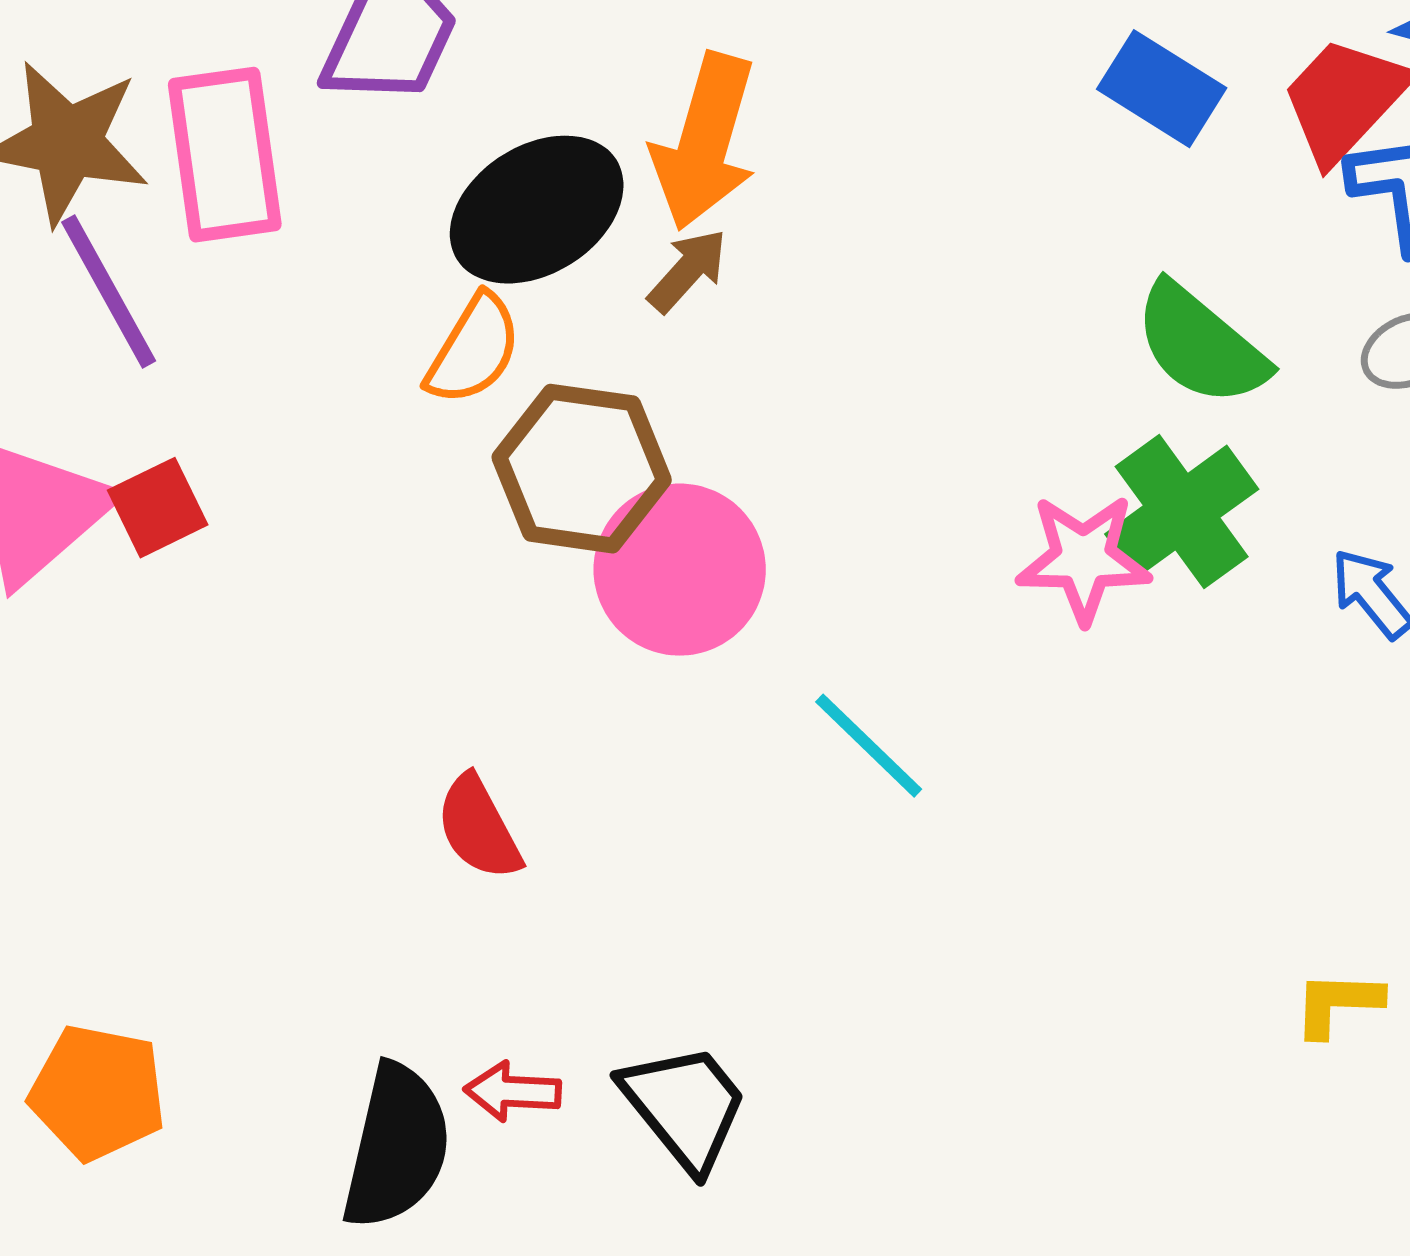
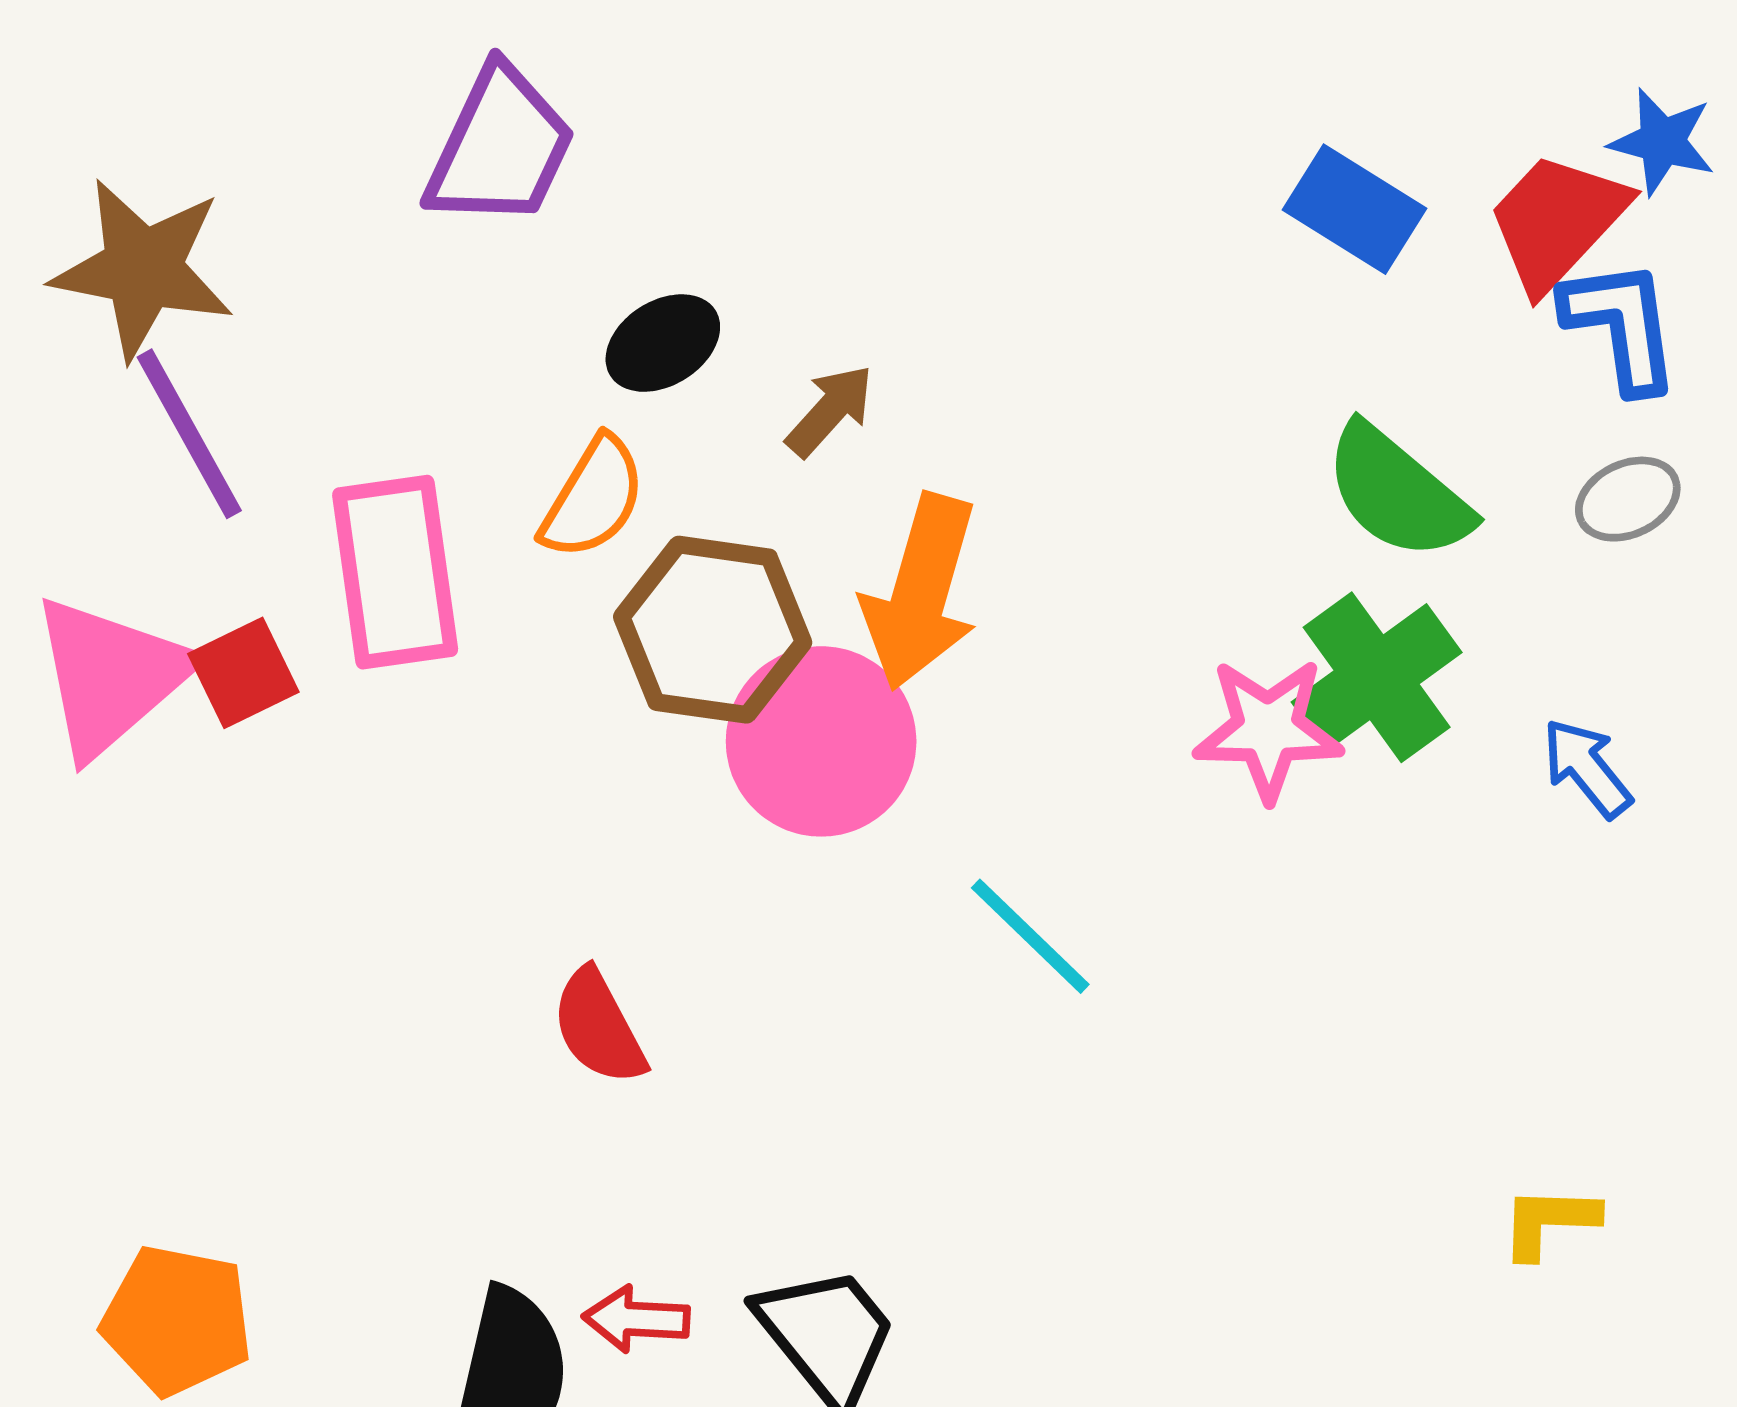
orange arrow: (705, 142) -> (921, 592), moved
pink rectangle: (225, 155) -> (395, 572), moved
black ellipse: (537, 210) -> (663, 343), size x0.6

